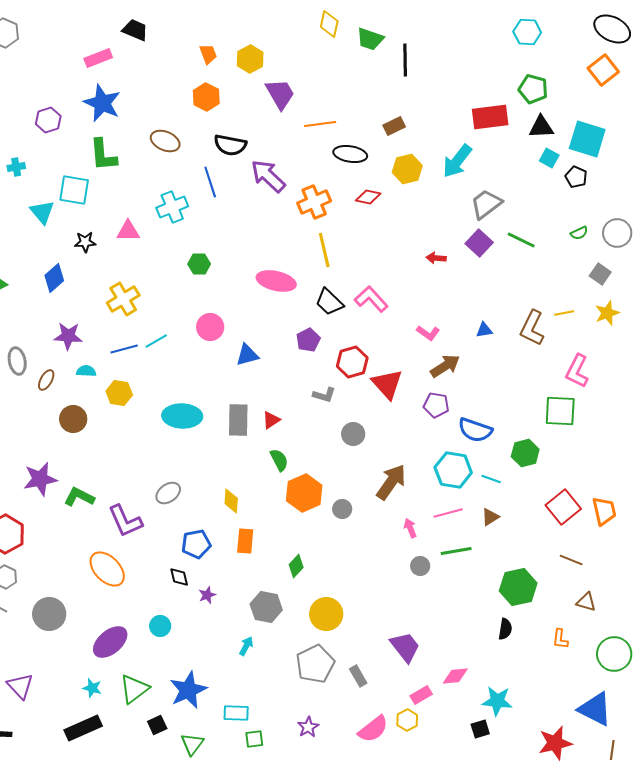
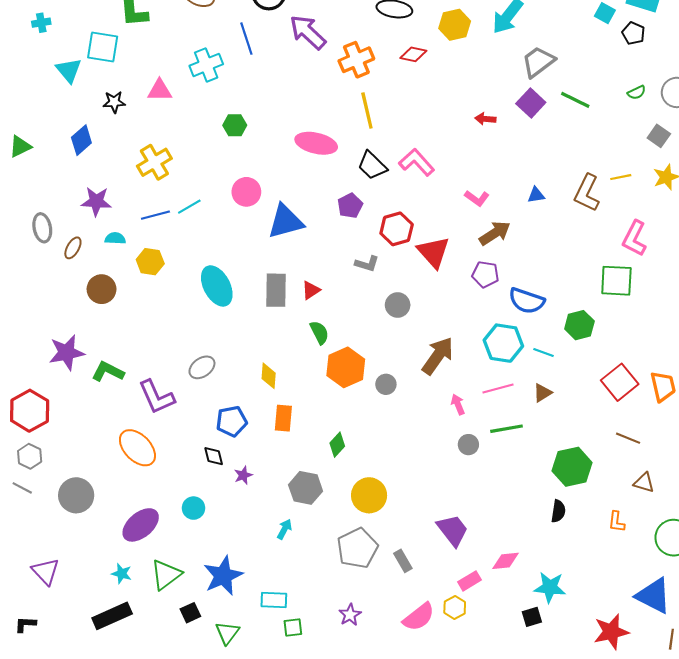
blue triangle: (247, 355) -> (285, 221), size x1.5
cyan ellipse: (182, 416) -> (217, 286), turned 60

